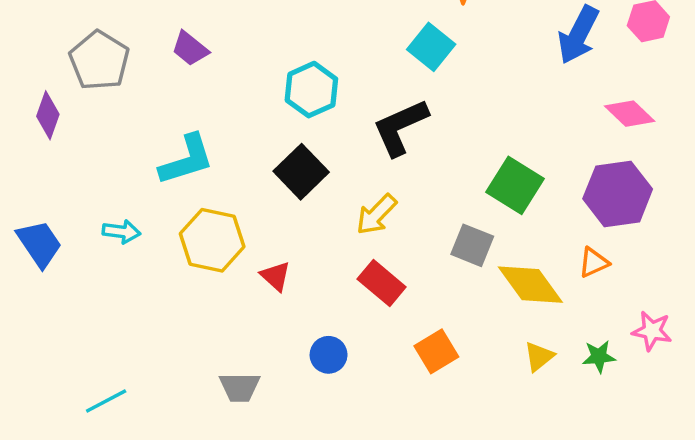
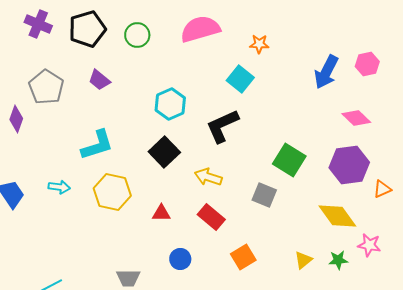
yellow arrow: (376, 215) -> (208, 177), turned 64
orange triangle: (594, 262) -> (382, 189), moved
red triangle: (275, 276) -> (161, 213), moved, turned -42
yellow diamond: (530, 285) -> (337, 216), moved

